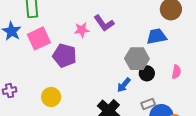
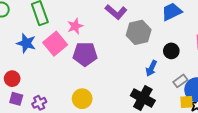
pink star: (82, 30) -> (75, 26), moved
gray hexagon: (137, 59) -> (139, 32), moved

